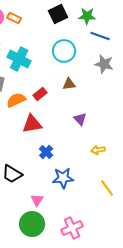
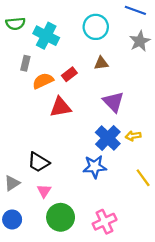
gray star: (104, 64) -> (140, 41), turned 30
purple triangle: (80, 119) -> (113, 102), size x1.5
blue cross: (46, 152) -> (108, 138), moved, size x1.6
pink triangle: (37, 200) -> (44, 191), moved

